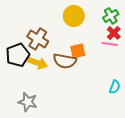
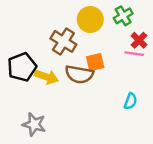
green cross: (111, 16) -> (123, 16), moved
brown cross: (38, 39) -> (63, 41), moved
cyan semicircle: (115, 87) -> (130, 101), moved

